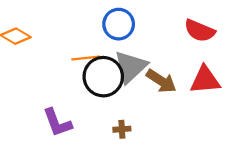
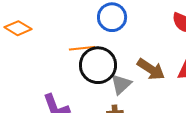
gray triangle: (131, 67) -> (121, 84), moved, size x0.7

